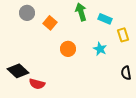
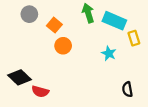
cyan rectangle: (105, 19) -> (114, 21), size x1.5
orange circle: (68, 49) -> (63, 46), moved
black semicircle: (126, 73) -> (127, 89), moved

